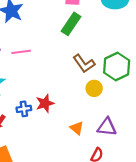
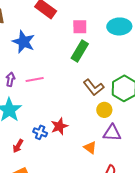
blue cross: (24, 109) -> (40, 132), turned 32
purple triangle: (107, 127) -> (112, 133), moved

